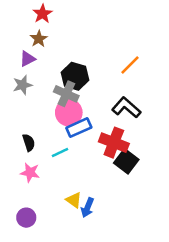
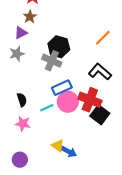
pink circle: (69, 113) -> (68, 102), moved
blue arrow: (88, 208) -> (69, 152), turned -84

